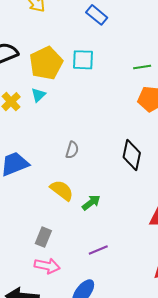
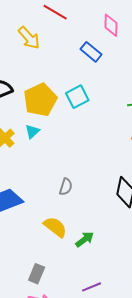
cyan square: (83, 60) -> (77, 97), turned -30

